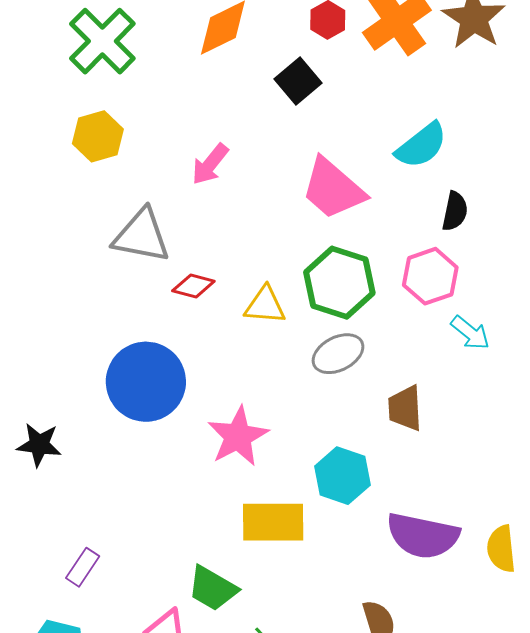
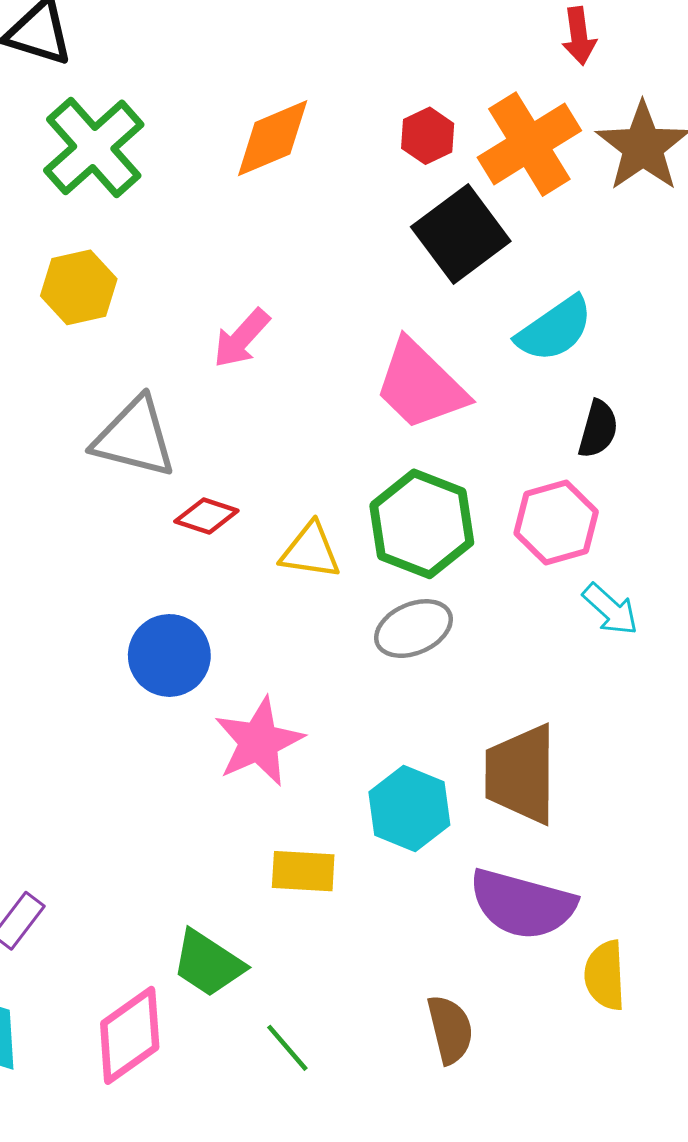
black square: (298, 81) -> (461, 234), moved, size x1.4
blue circle: (146, 382) -> (169, 655), moved, size x0.7
brown trapezoid: (405, 408) -> (521, 774), moved, size x1.5
yellow rectangle: (273, 522) -> (303, 871), size x0.7
yellow semicircle: (501, 549) -> (605, 975), moved

